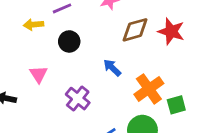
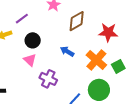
red star: (171, 31) -> (108, 32), moved
pink triangle: (39, 74) -> (30, 60), moved

